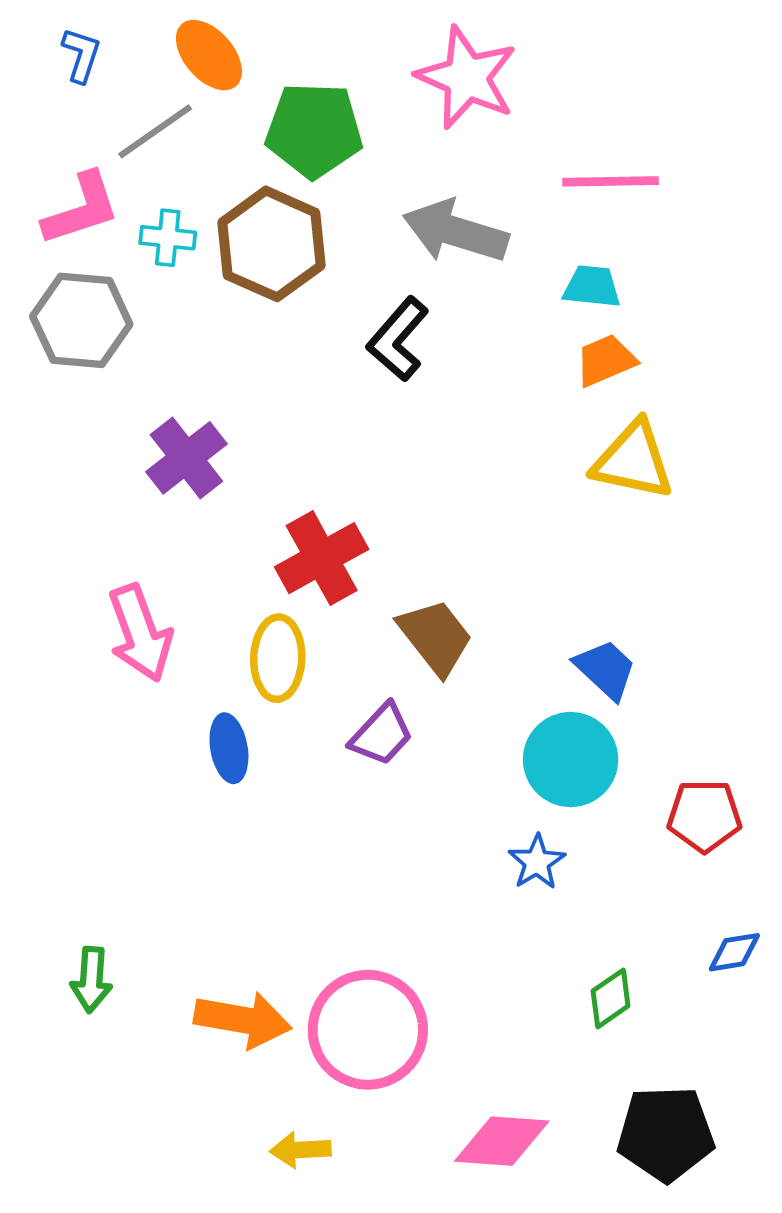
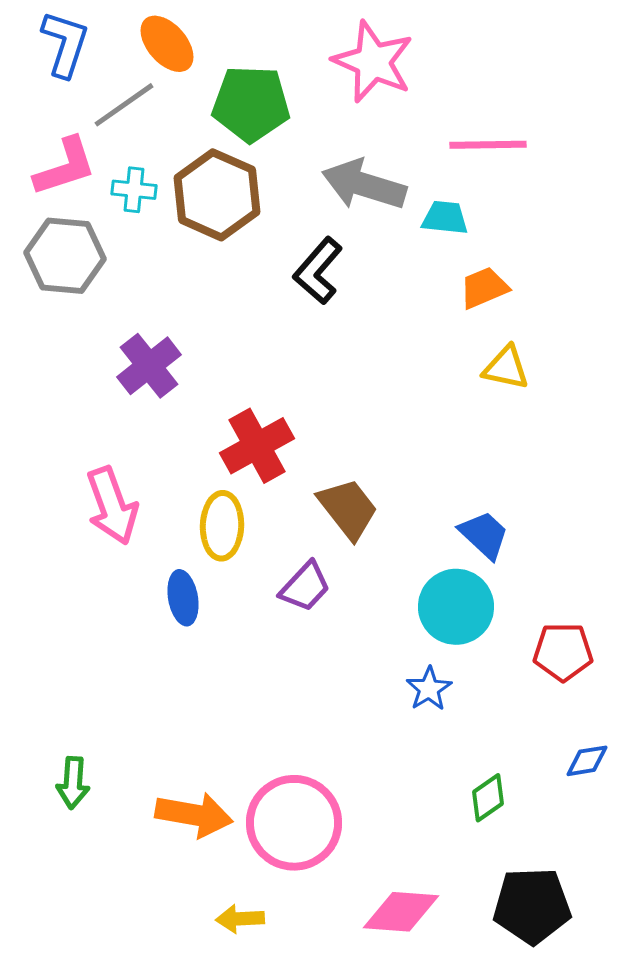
blue L-shape: (81, 55) -> (65, 44), size x1.5
cyan trapezoid: (592, 287) -> (445, 218), moved
yellow triangle: (633, 460) -> (506, 368), size x0.7

